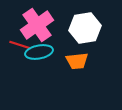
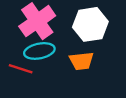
red line: (20, 45) -> (21, 69), moved

